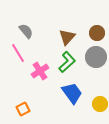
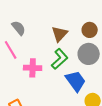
pink cross: (40, 71) -> (33, 68), turned 36
blue trapezoid: (72, 93) -> (76, 81), moved

